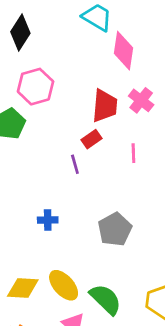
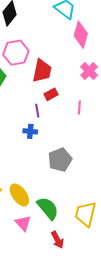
red trapezoid: (105, 106) -> (42, 71), moved
blue cross: (48, 220) -> (30, 131), moved

